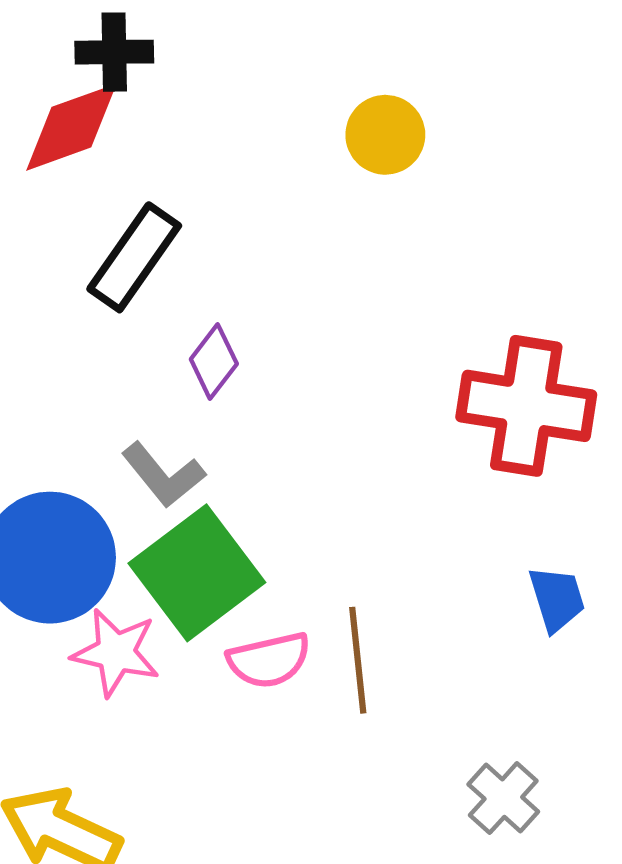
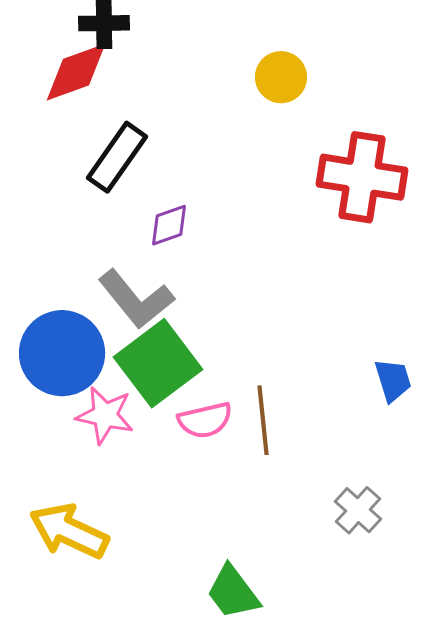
purple diamond: (214, 361) -> (169, 225), turned 33
red cross: (526, 406) -> (362, 177), moved
gray L-shape: (163, 475) -> (136, 299), size x1.4

